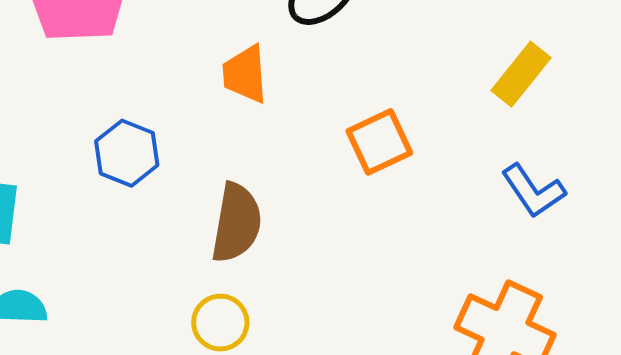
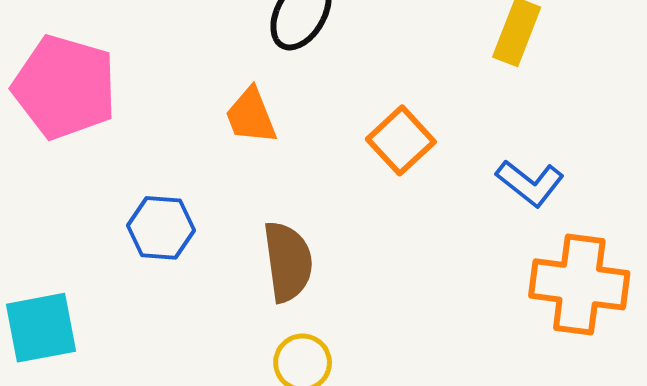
blue L-shape: (533, 191) -> (530, 183), moved

